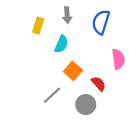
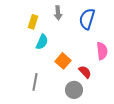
cyan semicircle: (61, 44) -> (42, 42), moved
gray line: (52, 95) -> (35, 82), moved, turned -36

